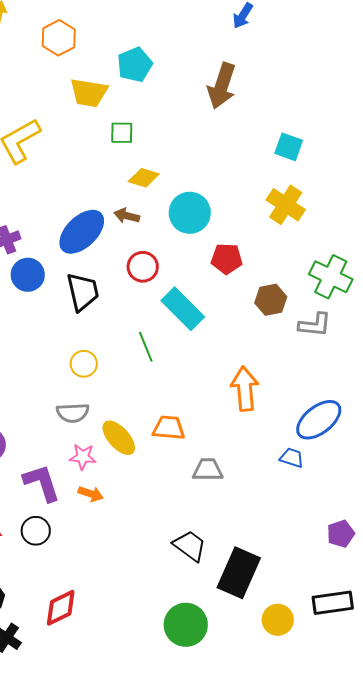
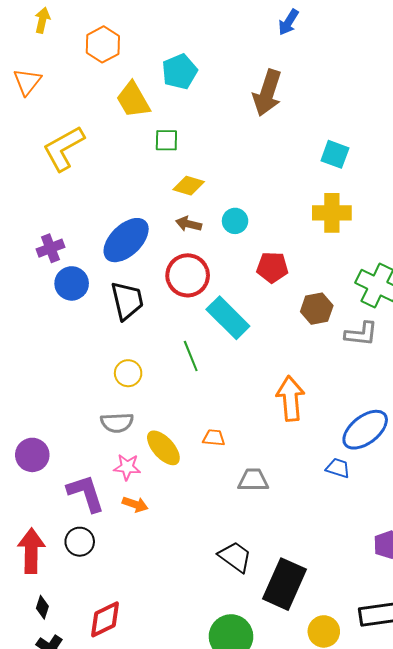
yellow trapezoid: (89, 93) -> (133, 100), turned 51
yellow cross: (286, 205) -> (332, 213), turned -33
cyan circle: (190, 213) -> (235, 221), size x0.6
brown arrow: (127, 216) -> (189, 224), moved
red circle: (143, 267) -> (188, 275), size x1.4
orange trapezoid: (169, 428) -> (214, 438), size x0.7

